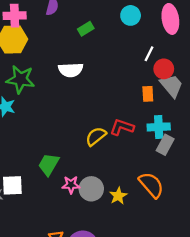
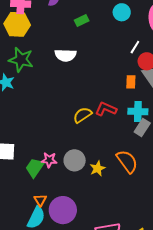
green trapezoid: (49, 164) -> (35, 168), moved
pink star: (71, 185) -> (49, 160), moved

